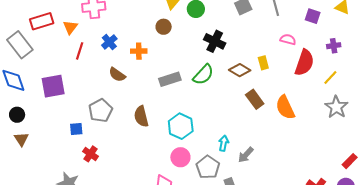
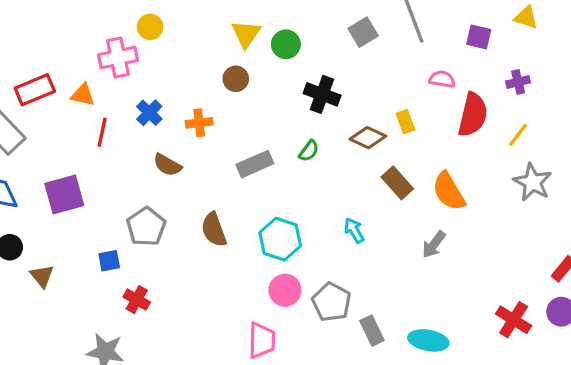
orange triangle: (70, 27) -> (83, 95), turned -49
green semicircle: (203, 75) -> (309, 151), size x0.6
brown triangle: (21, 139) -> (42, 276), moved
cyan arrow: (224, 143) -> (354, 230), moved, turned -35
gray arrow: (246, 155) -> (434, 245), moved

